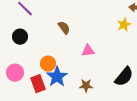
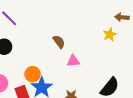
brown semicircle: (64, 28) -> (59, 42), moved

